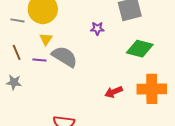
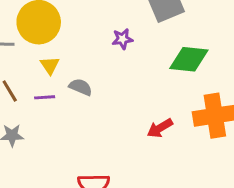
gray semicircle: (65, 57) -> (81, 87), size x0.6

